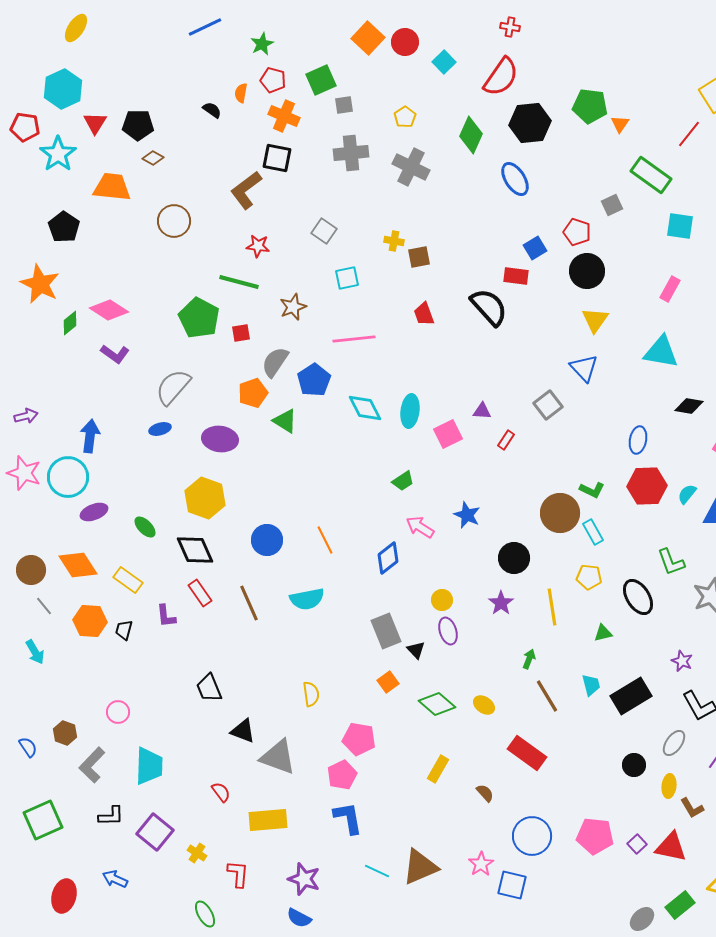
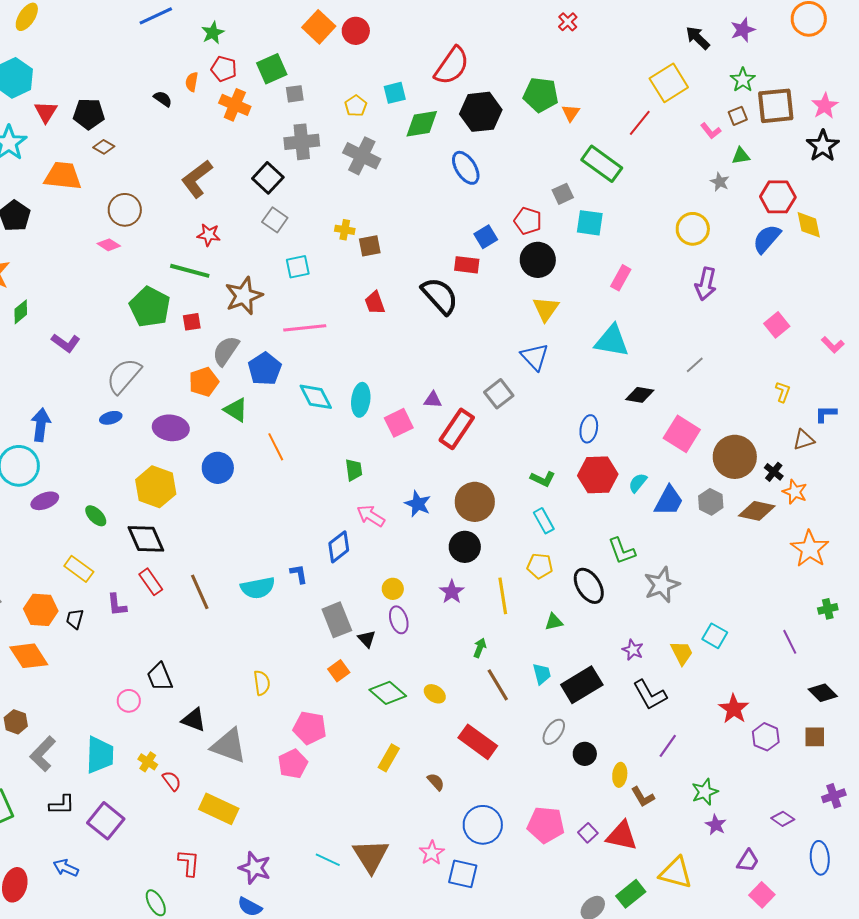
red cross: (510, 27) -> (568, 22), moved, turned 36
cyan square: (444, 62) -> (395, 93), moved, turned 30
green diamond: (471, 135) -> (422, 124), turned 57
black square: (277, 158) -> (268, 178), moved, turned 32
cyan square: (680, 226) -> (590, 223), moved
brown star: (293, 307) -> (244, 296), size x1.4
pink diamond: (109, 310) -> (109, 245), moved, size x0.6
red rectangle: (506, 440) -> (457, 429), size x2.0
green trapezoid: (403, 481) -> (354, 470), turned -65
brown circle: (560, 513) -> (475, 502), moved
blue circle: (267, 540) -> (218, 468), moved
orange line: (325, 540) -> (276, 447), moved
orange diamond: (78, 565) -> (29, 656), moved
pink circle: (118, 712) -> (129, 701), moved
gray ellipse: (674, 743) -> (554, 732), moved
blue L-shape: (348, 818) -> (299, 574), moved, size x0.6
yellow rectangle: (268, 820) -> (219, 809), turned 30
yellow cross: (197, 853) -> (148, 762), moved
brown triangle: (420, 867) -> (371, 856), turned -39

